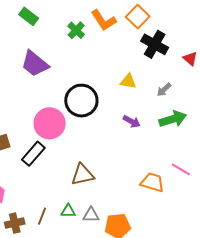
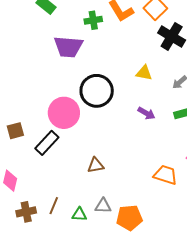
green cross: (76, 30) -> (93, 20), turned 36
purple trapezoid: (35, 64) -> (68, 47), moved, turned -36
brown triangle: (83, 175) -> (96, 165), size x0.7
green triangle: (68, 211) -> (79, 214), moved

